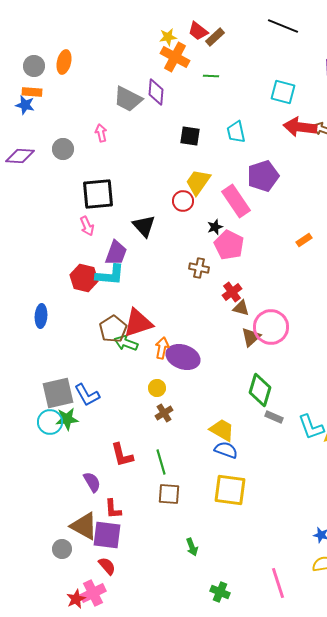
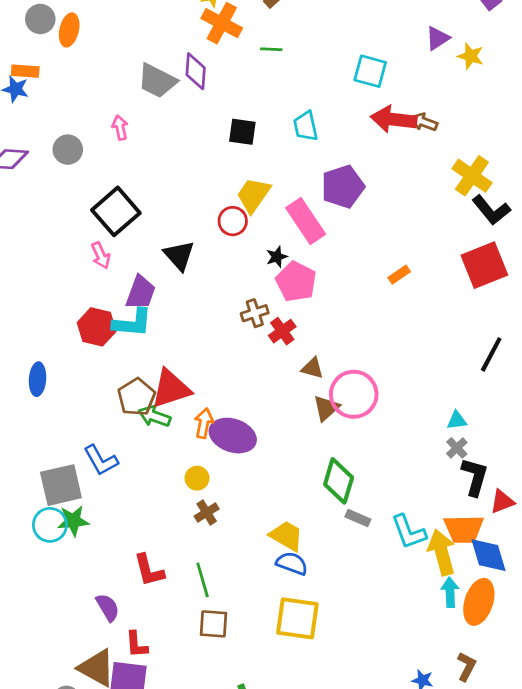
gray circle: (34, 66) -> (40, 19), moved
black square: (98, 194) -> (116, 211), turned -36
brown cross: (199, 268) -> (255, 313), turned -30
red cross: (232, 292) -> (282, 331), moved
blue L-shape: (87, 395) -> (101, 460), moved

